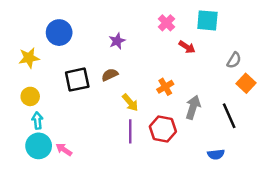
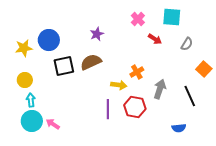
blue circle: (59, 33) -> (49, 40), moved
gray semicircle: (234, 60) -> (187, 44), moved
brown semicircle: (110, 75) -> (91, 62), size x1.5
yellow arrow: (130, 102) -> (119, 85), moved, turned -42

